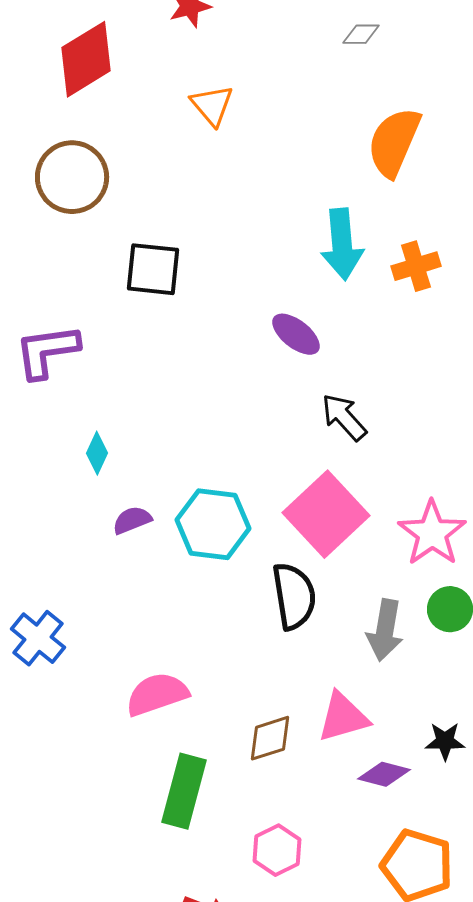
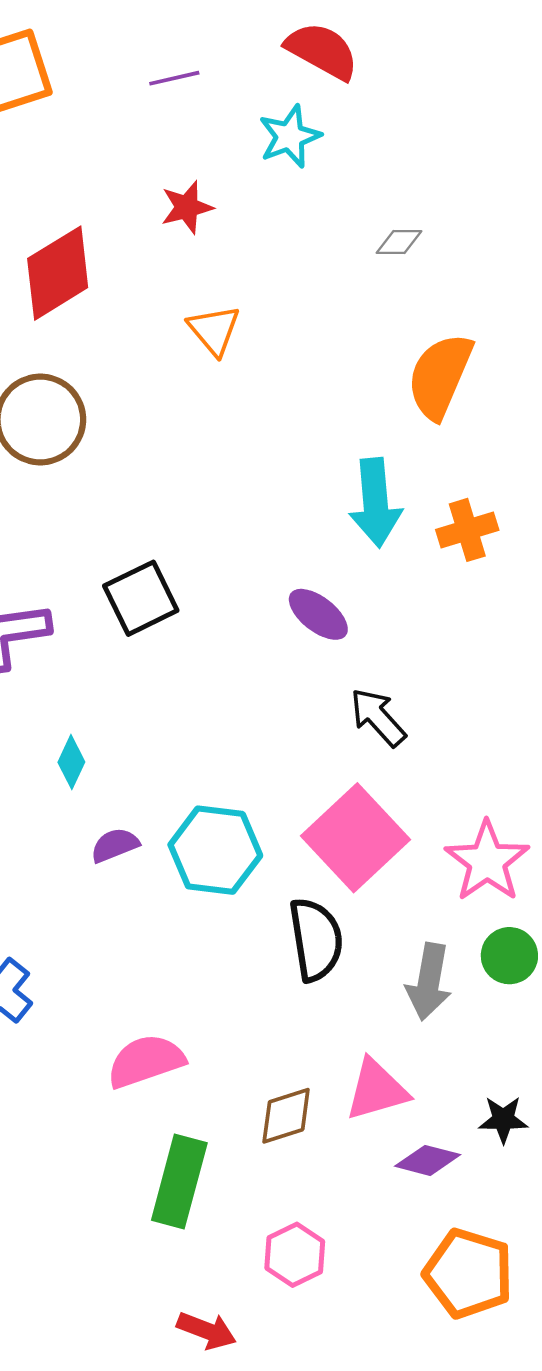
black square: (153, 269) -> (141, 598), moved, turned -32

